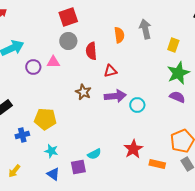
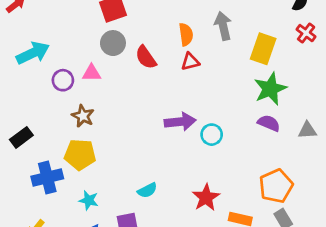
yellow rectangle: (173, 45) -> (263, 49), size x1.5
red semicircle: (91, 51) -> (146, 57), turned -30
red triangle: (110, 71) -> (190, 62), moved
brown star: (83, 92) -> (83, 116), moved
blue cross: (22, 135) -> (47, 177), size x1.5
cyan semicircle: (94, 154) -> (147, 190), moved

